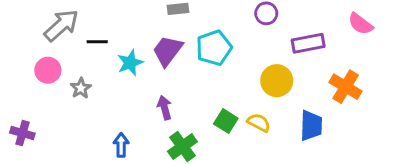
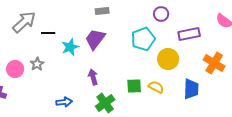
cyan pentagon: (214, 48) -> (143, 39), moved
pink circle: (48, 70) -> (15, 69), moved
green square: (226, 121) -> (134, 86), turned -35
blue arrow: (121, 145) -> (64, 102), turned 84

